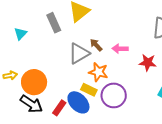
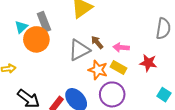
gray rectangle: (54, 23) -> (44, 22), moved
orange circle: (34, 82) -> (36, 39), moved
yellow rectangle: (89, 90) -> (118, 67), moved

